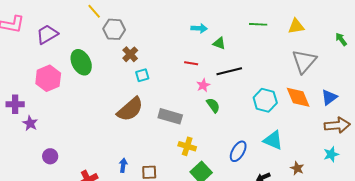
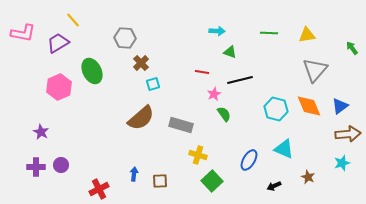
yellow line: (94, 11) -> (73, 20), moved
cyan arrow: (199, 28) -> (217, 31), moved
purple cross: (15, 104) -> (36, 167), moved

